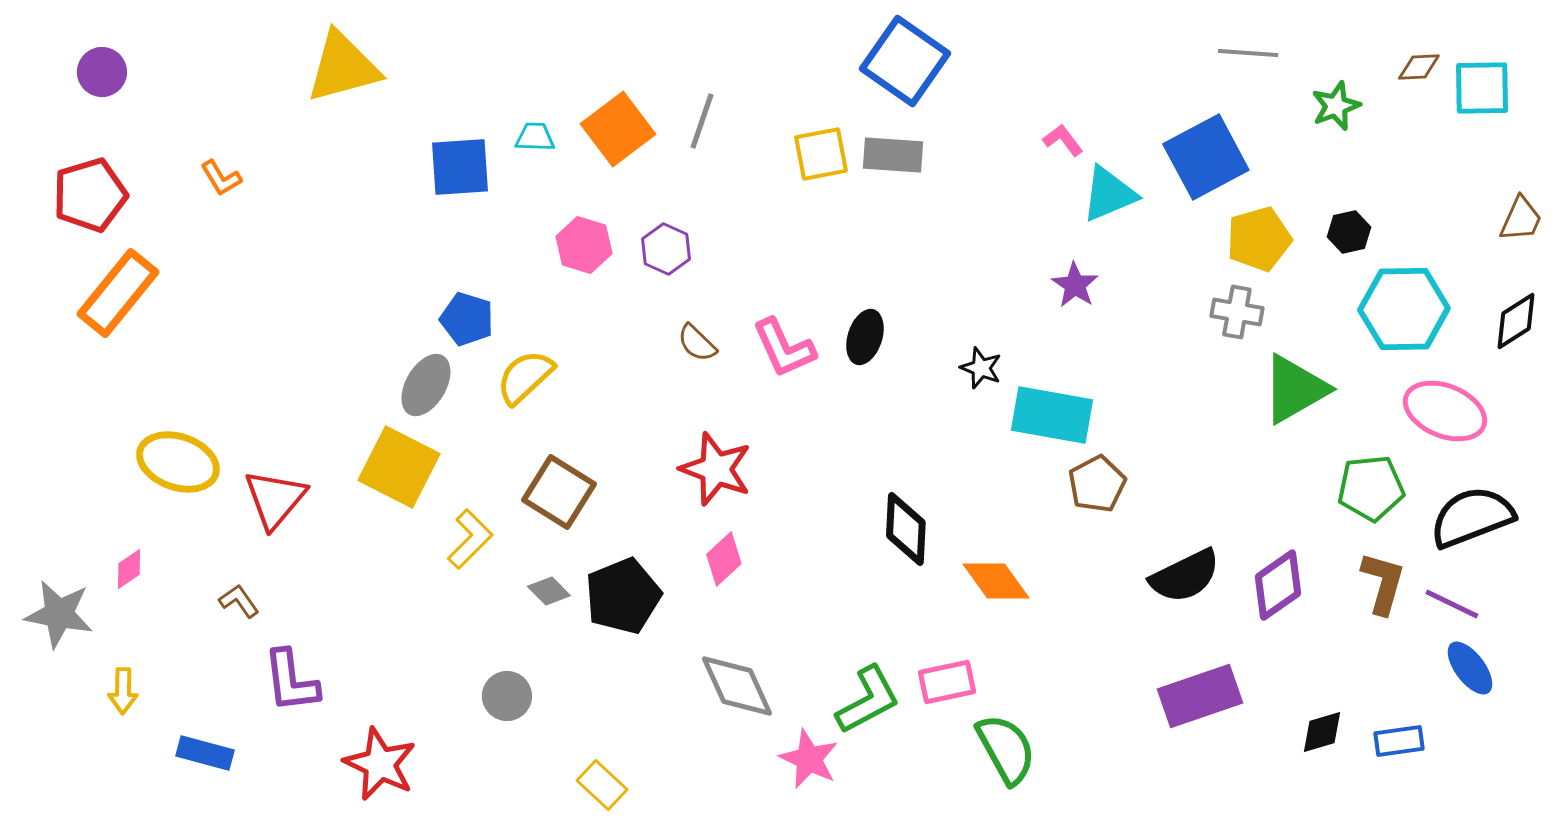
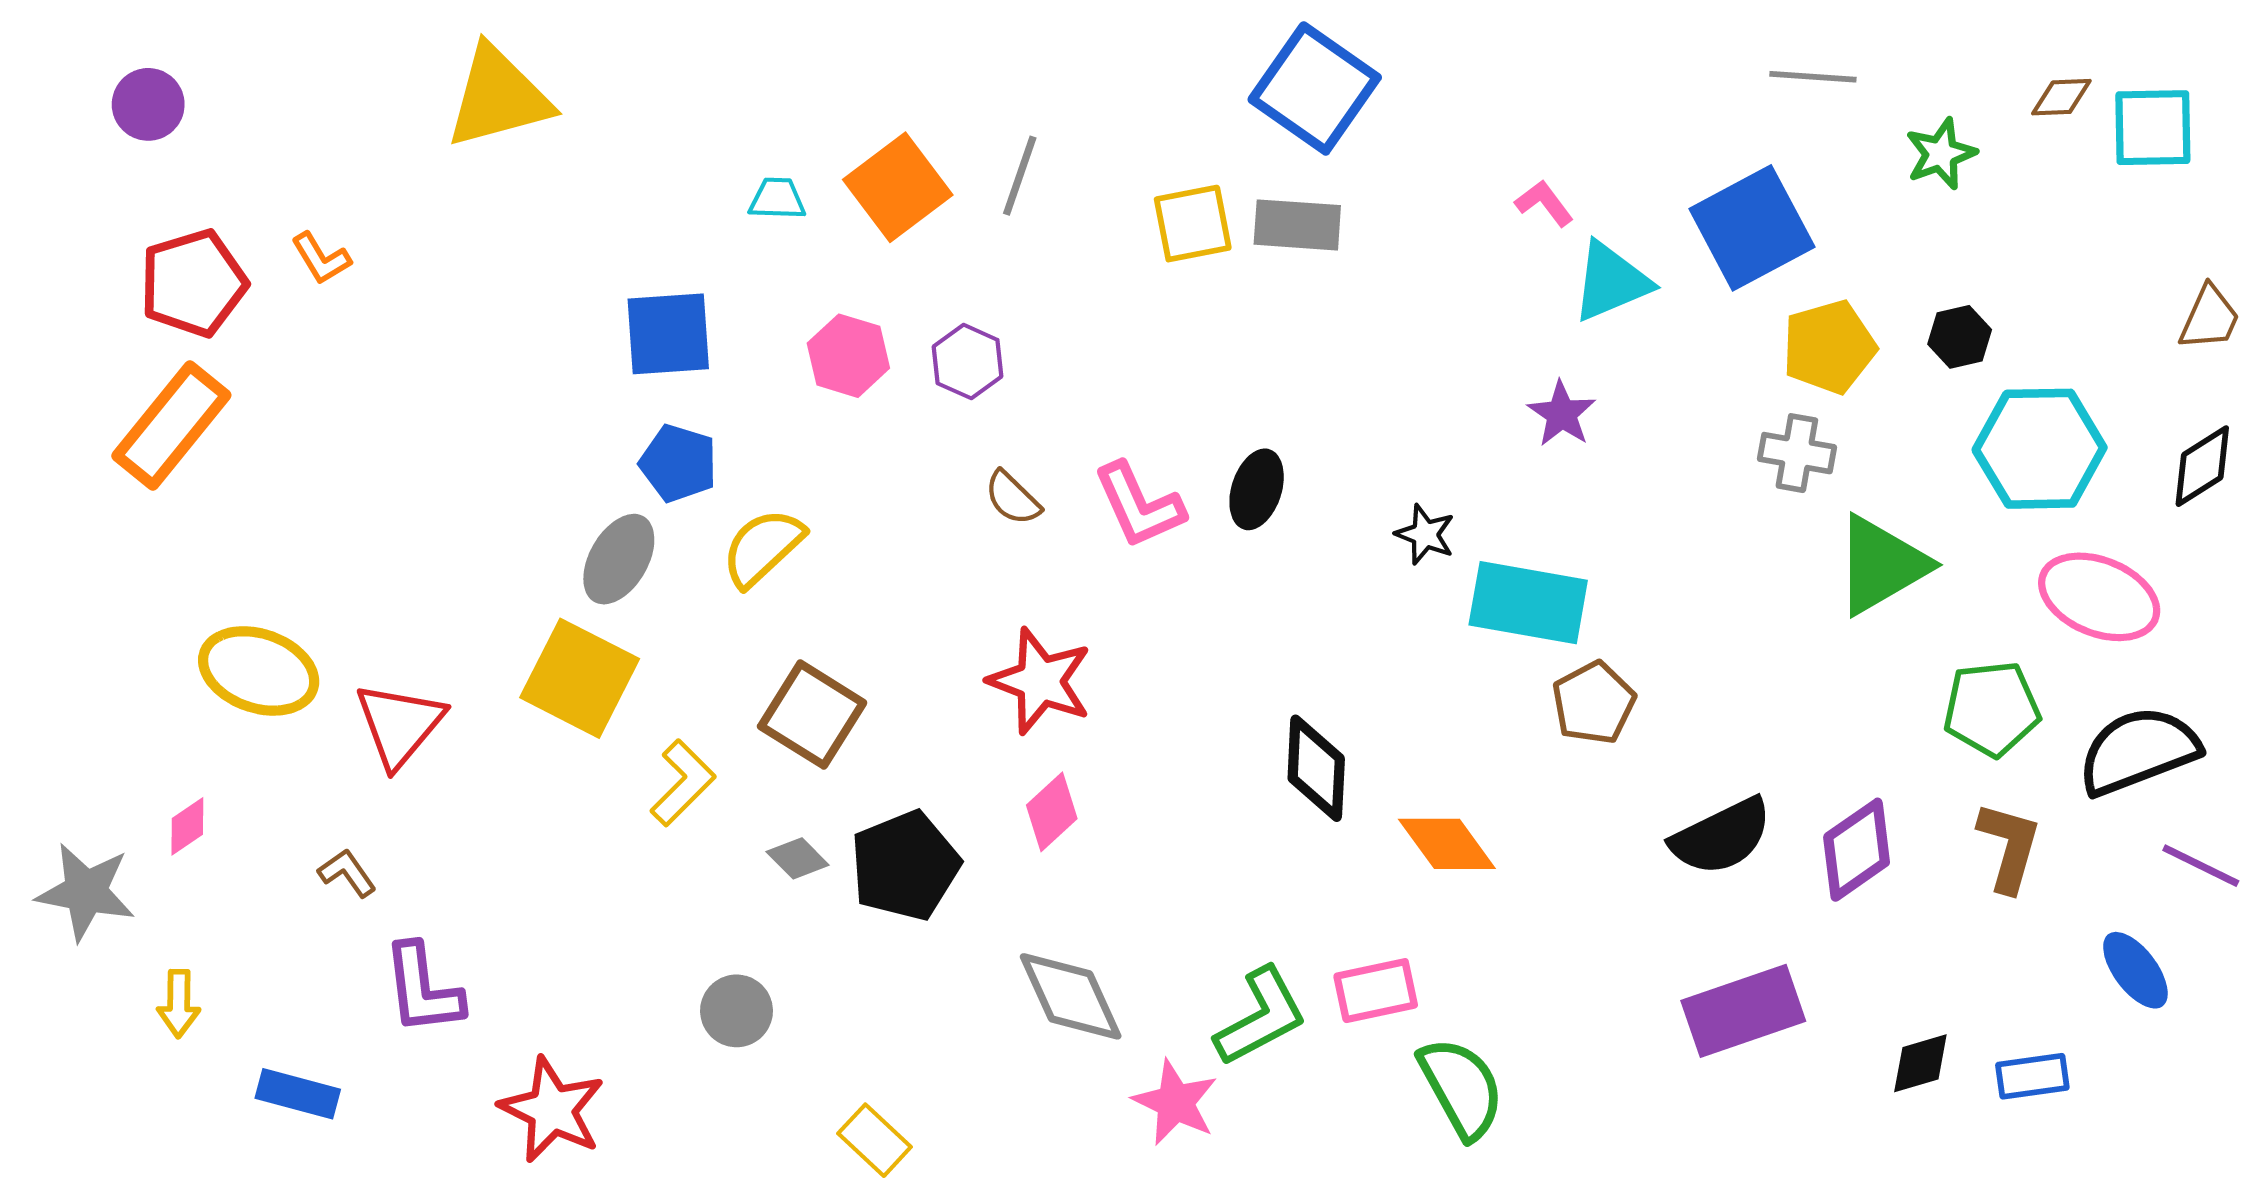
blue square: (460, 167) -> (668, 334), moved
red pentagon: (90, 195) -> (193, 283), moved
purple line: (1452, 604) -> (2201, 866), moved

